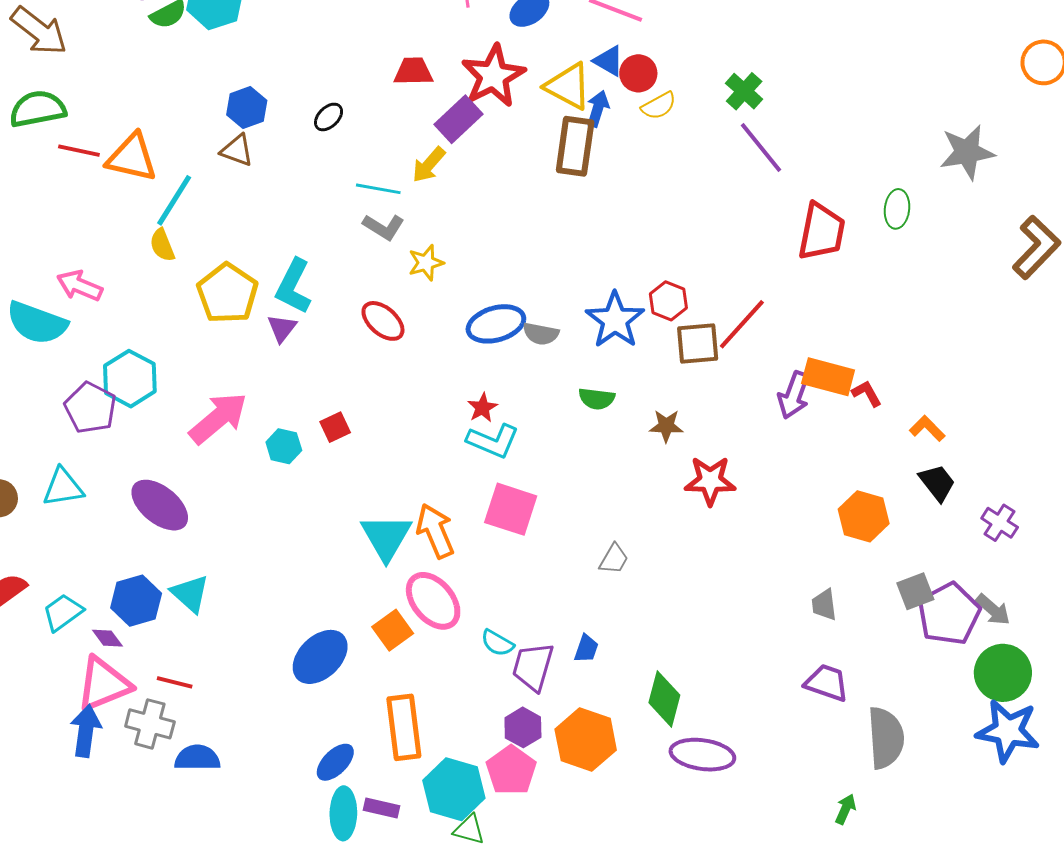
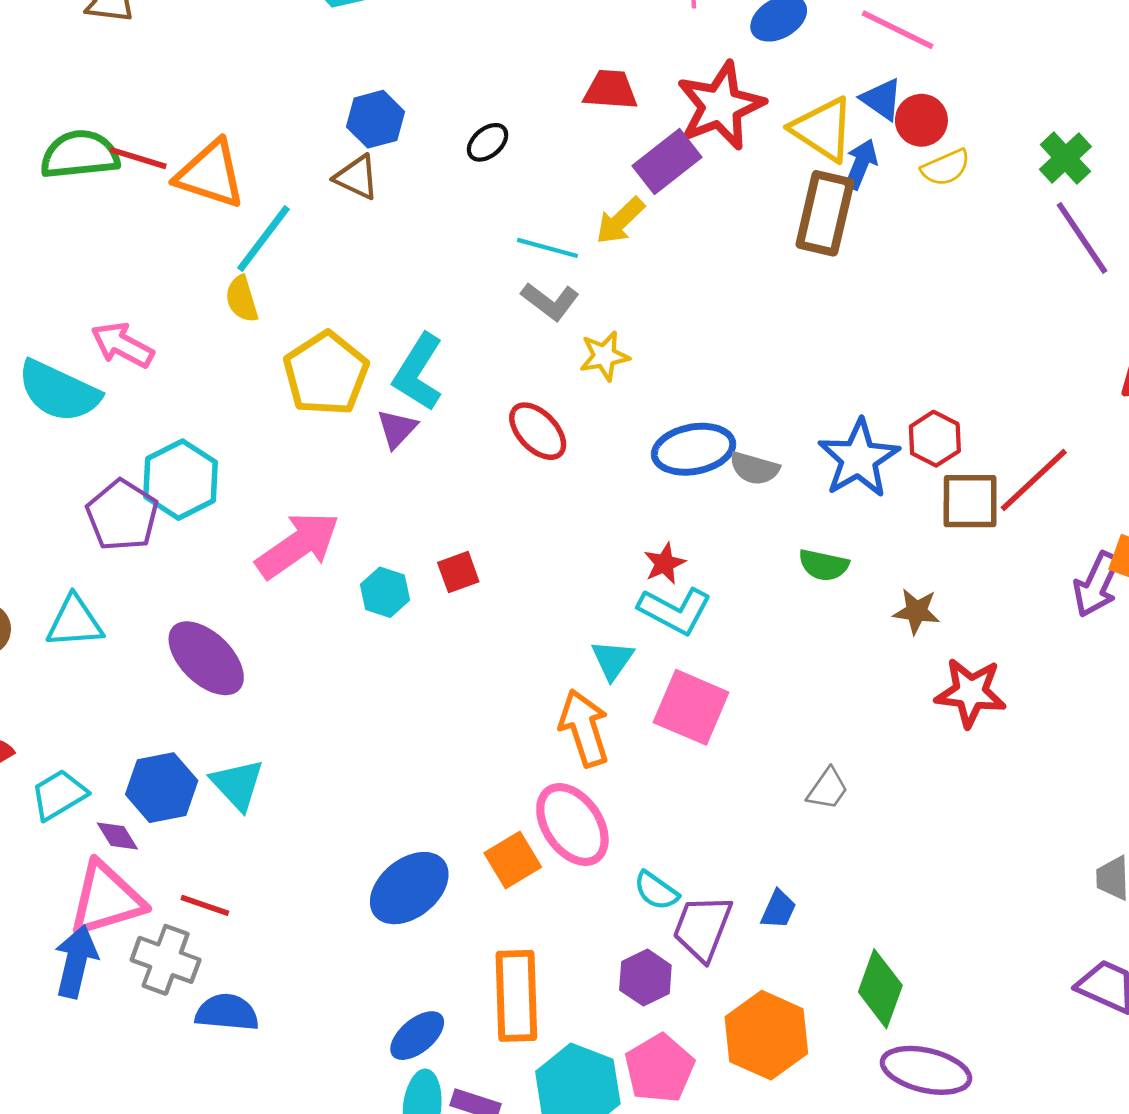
green semicircle: (38, 109) -> (80, 155), moved
cyan triangle: (386, 537) -> (612, 660), moved, size x0.6
purple hexagon: (523, 727) -> (645, 978), moved

